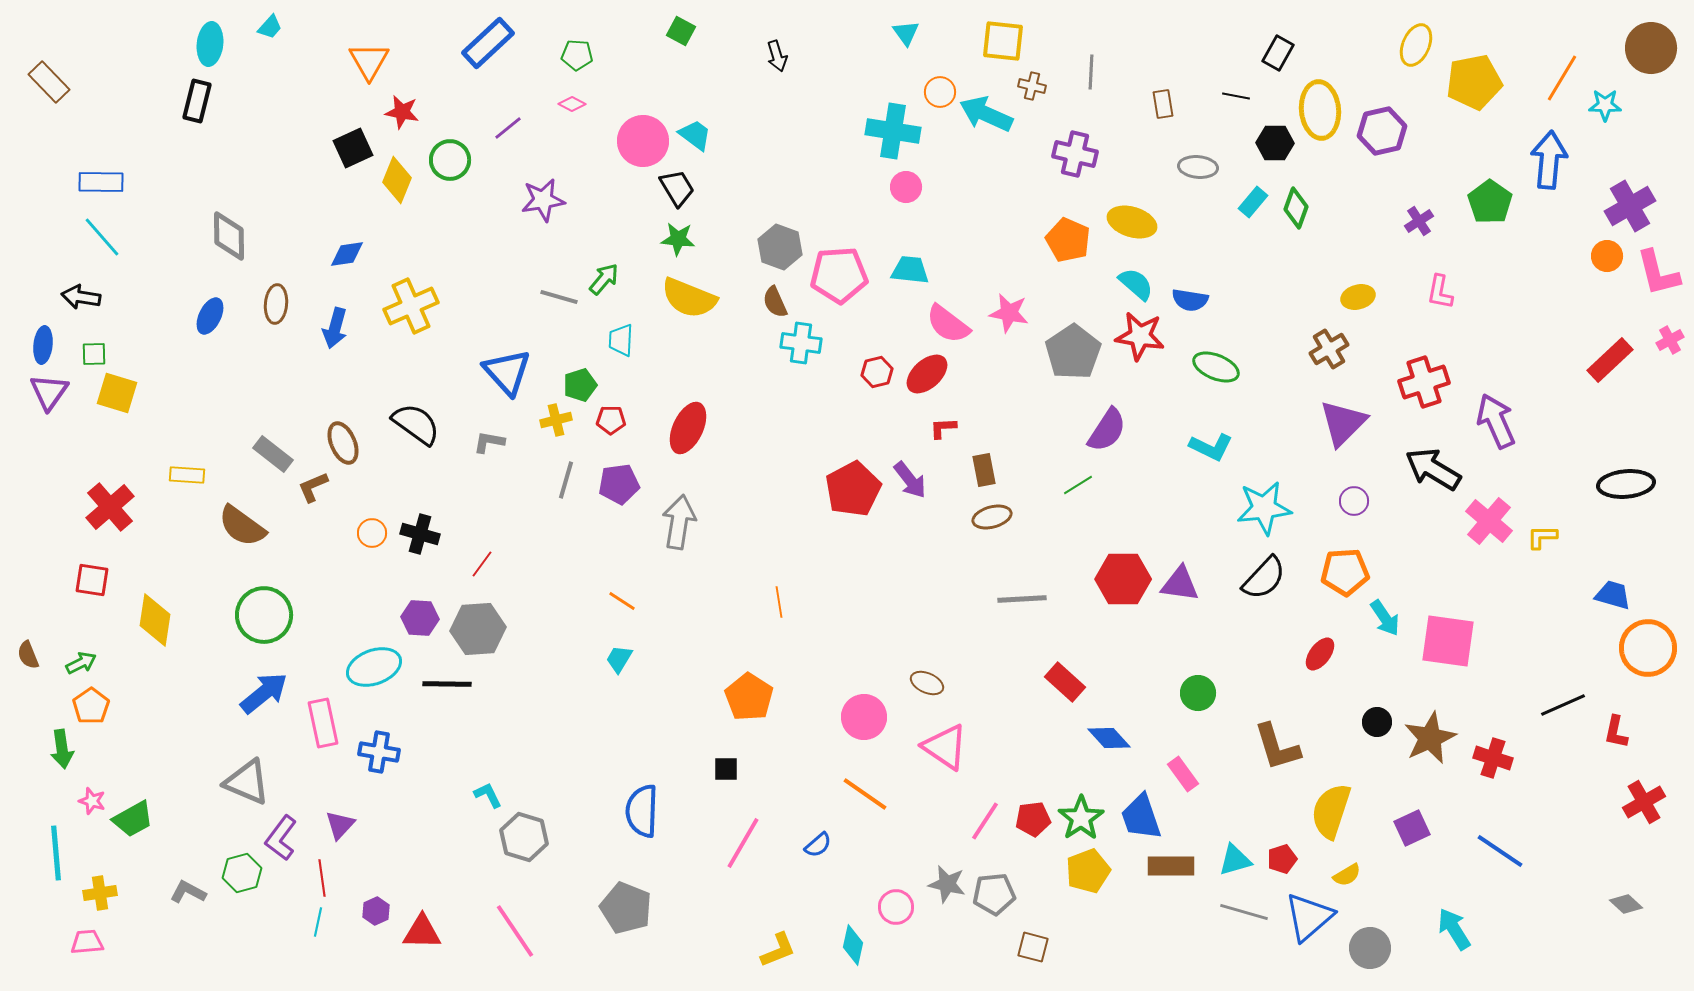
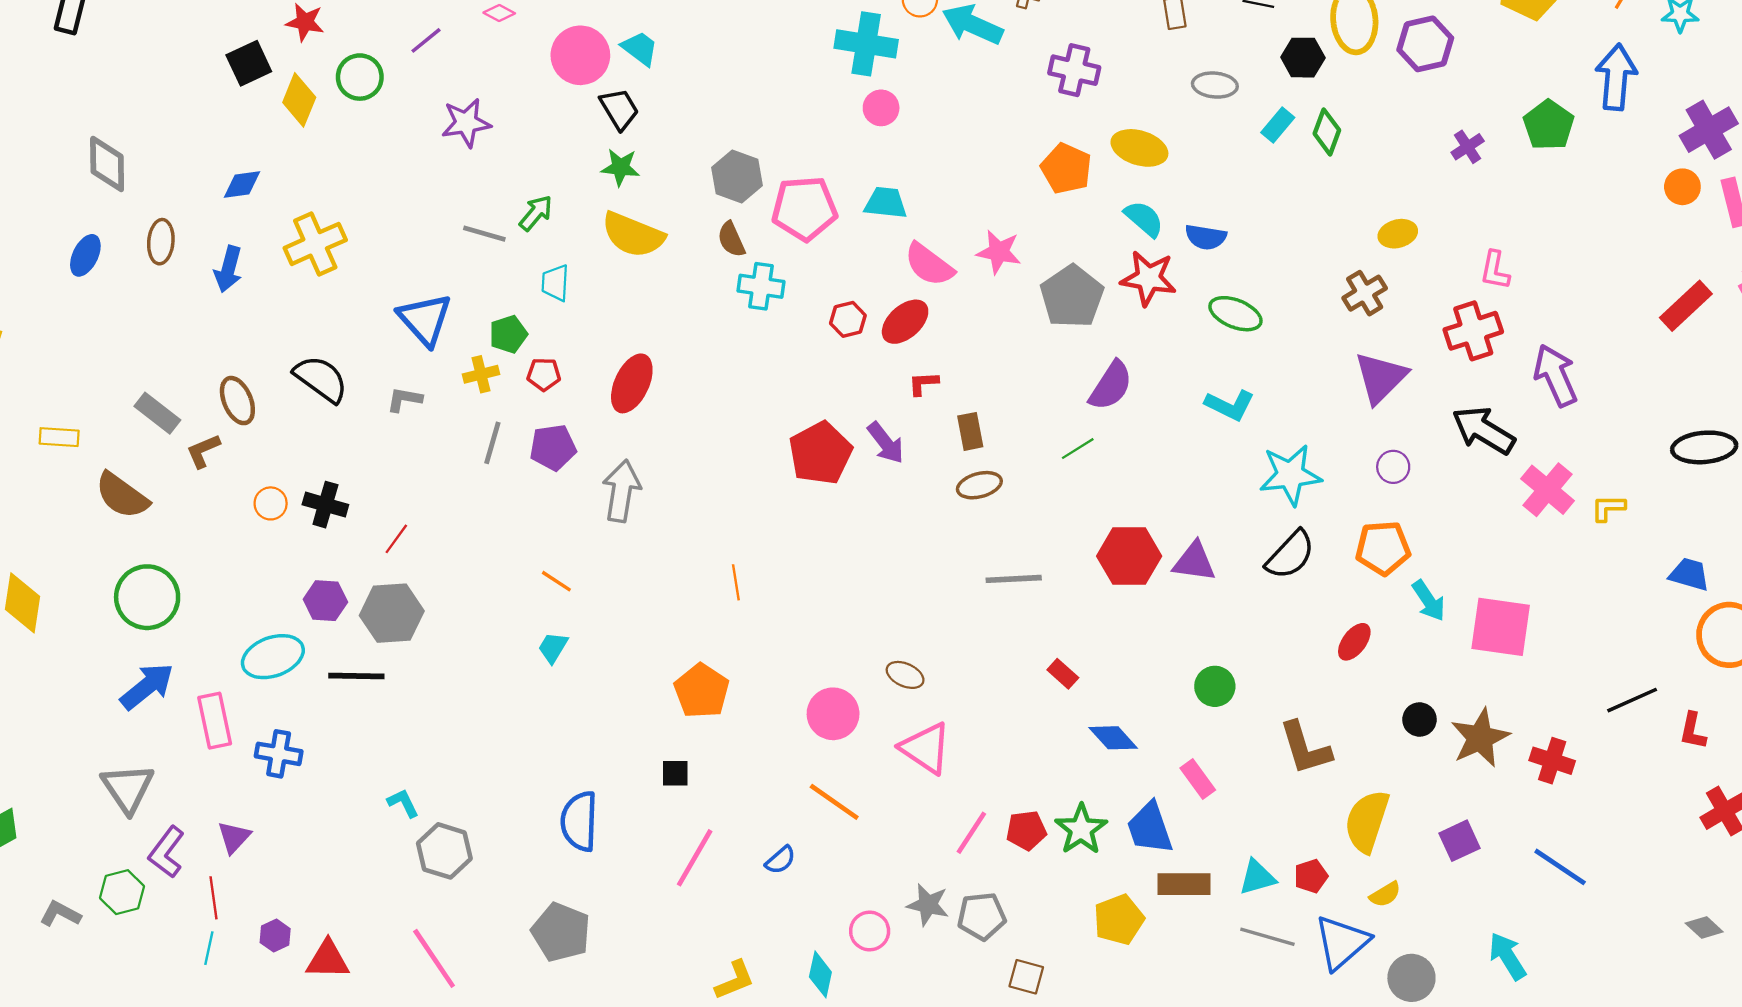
pink L-shape: (1440, 292) -> (1495, 270), moved
red rectangle: (1065, 682) -> (1063, 674), size x0.7
gray triangle: (247, 782) -> (128, 788), turned 33
yellow pentagon: (1088, 871) -> (1119, 920), moved

